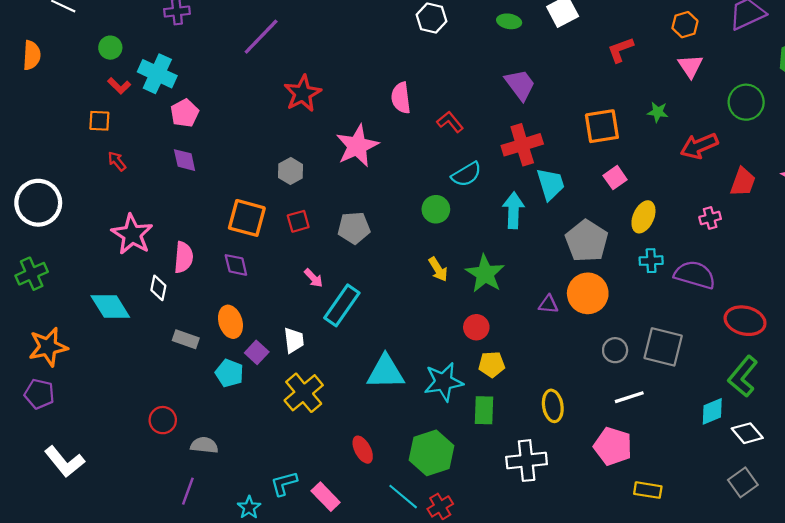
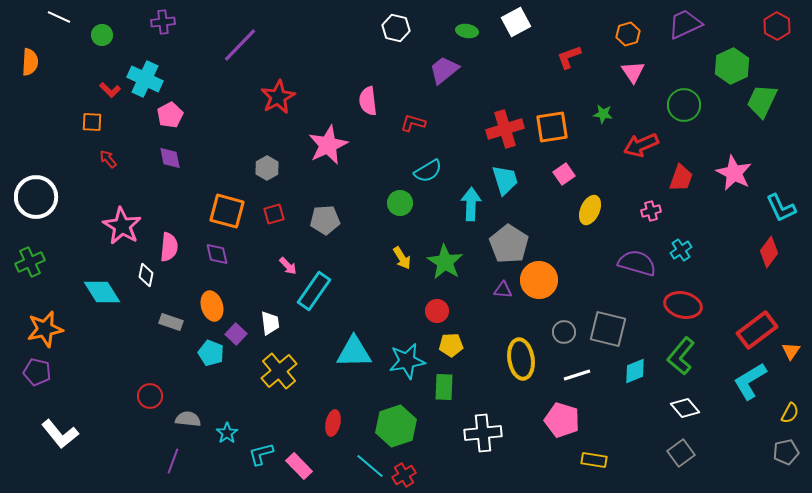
green circle: (110, 48) -> (102, 35), moved
purple trapezoid: (520, 85) -> (444, 70), moved, turned -92
red L-shape: (450, 122) -> (413, 123), turned -35
red cross: (522, 145) -> (505, 129), moved
gray pentagon: (587, 241) -> (509, 244), moved
cyan cross: (651, 261) -> (681, 250), moved, turned -30
yellow ellipse: (553, 406) -> (521, 359), moved, size x1.4
cyan diamond: (712, 411) -> (635, 371), moved
red ellipse: (363, 450) -> (333, 423), turned 40
cyan star: (249, 507) -> (227, 433), moved

